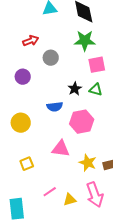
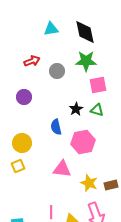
gray circle: (51, 58) -> (57, 71), moved
blue semicircle: (55, 107) -> (56, 127), turned 84
yellow square: (27, 164) -> (18, 166), moved
pink line: (50, 192) -> (51, 212), turned -56

